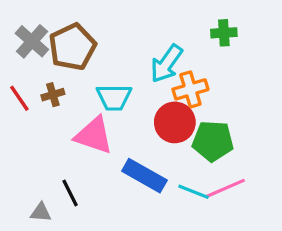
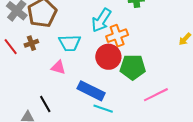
pink triangle: (94, 135) -> (58, 67), size x0.6
pink line: (225, 188) -> (156, 95), moved
cyan line: (194, 192) -> (103, 109), moved

